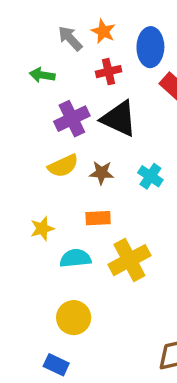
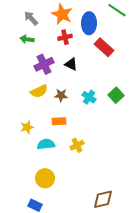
orange star: (103, 31) -> (62, 14), size x1.5
gray arrow: (70, 38) -> (31, 18), moved
black triangle: (119, 119) -> (71, 64), size x0.6
yellow cross: (129, 260) -> (77, 145), size x0.6

